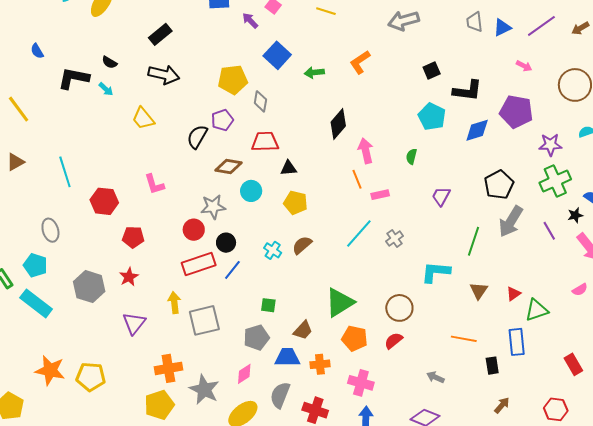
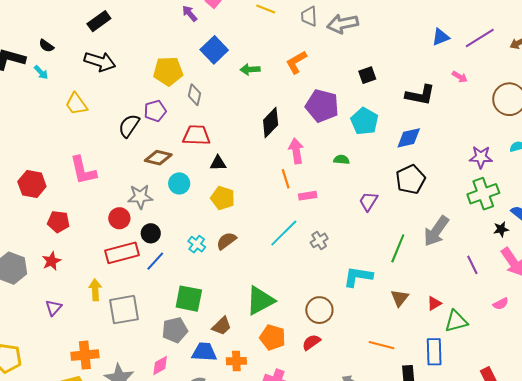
gray trapezoid: (475, 22) -> (309, 16), moved
black L-shape: (467, 91) -> (420, 95), moved
purple pentagon: (516, 112) -> (322, 106), moved
green semicircle: (411, 156) -> (341, 160), turned 77
pink L-shape: (154, 184) -> (83, 170), size x1.4
black pentagon: (499, 185) -> (411, 179), moved
purple line: (549, 231) -> (472, 265), moved
green square: (268, 305) -> (189, 299), size x1.8
purple triangle: (134, 323) -> (54, 308), size x0.7

